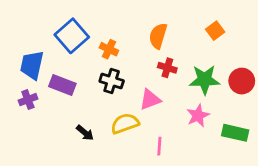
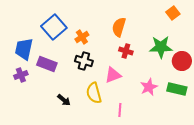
orange square: (215, 31) -> (173, 13), moved
orange cross: (109, 49) -> (82, 37), turned 32
green star: (205, 80) -> (161, 47), moved
yellow semicircle: (125, 124) -> (94, 93), turned -85
green rectangle: (235, 133) -> (177, 89), moved

